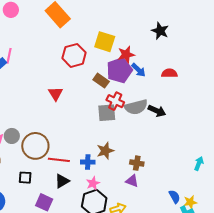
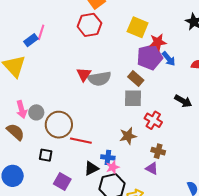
red hexagon: (74, 55) -> (89, 25), moved
brown rectangle: (101, 81) -> (136, 78), moved
red cross: (115, 101) -> (153, 120), moved
gray semicircle: (136, 107) -> (99, 79), moved
blue cross: (88, 162) -> (108, 157), moved
black triangle: (62, 181) -> (91, 168), moved

